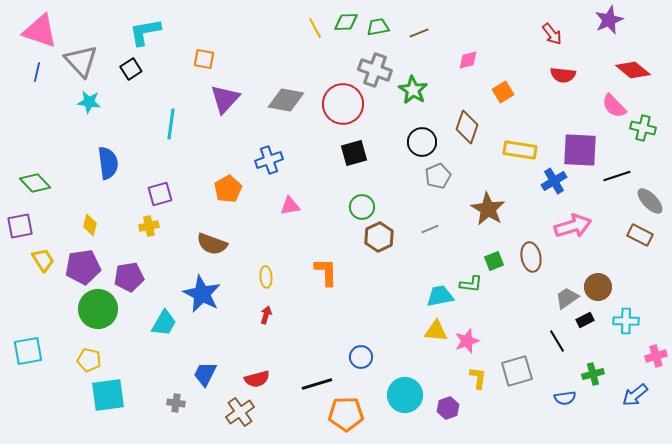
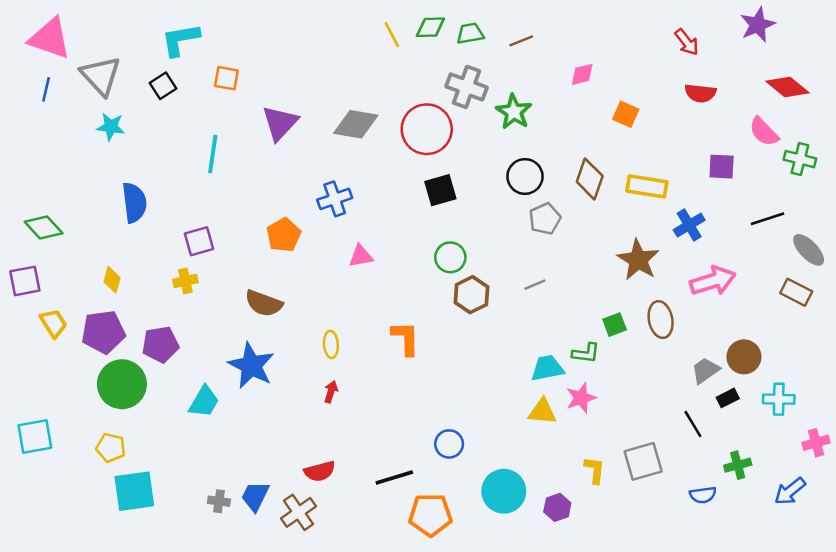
orange square: (204, 59) -> (226, 78), moved
orange square: (503, 92) -> (626, 114), turned -35
brown diamond: (467, 127) -> (590, 179), moved
purple square: (580, 150) -> (722, 167), moved, size x0.6
brown star: (488, 209) -> (638, 260), moved
pink star: (467, 341) -> (581, 398), moved
blue trapezoid: (205, 374) -> (255, 496), moved

